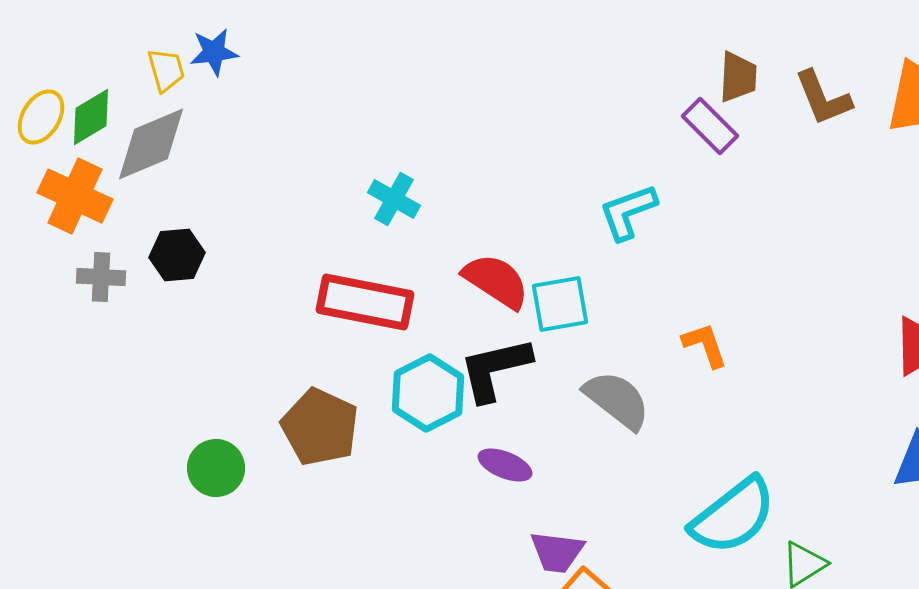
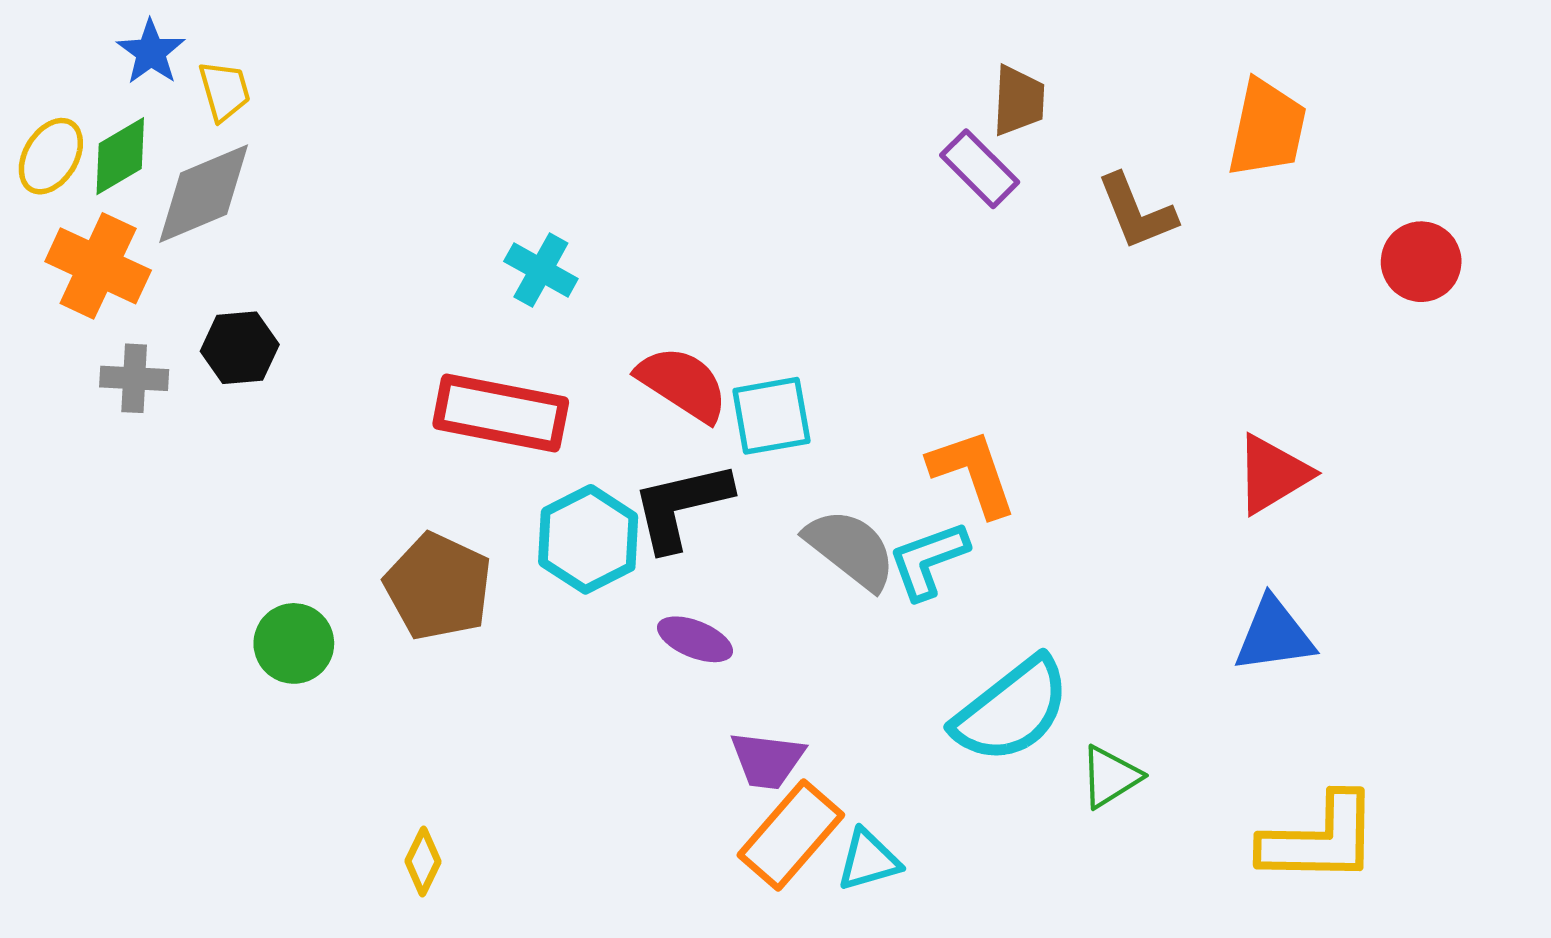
blue star: (214, 52) -> (151, 52), moved, turned -30
brown L-shape: (823, 98) -> (1137, 212), moved
cyan L-shape: (628, 212) -> (928, 560), moved
orange L-shape: (705, 345) -> (973, 473), size x1.4

